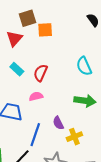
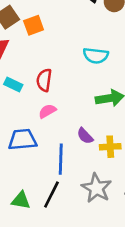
cyan semicircle: (84, 66) -> (96, 56), turned -42
yellow cross: (74, 137) -> (110, 147), turned 35

